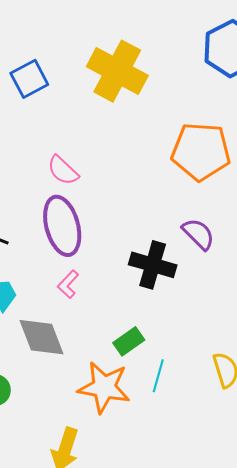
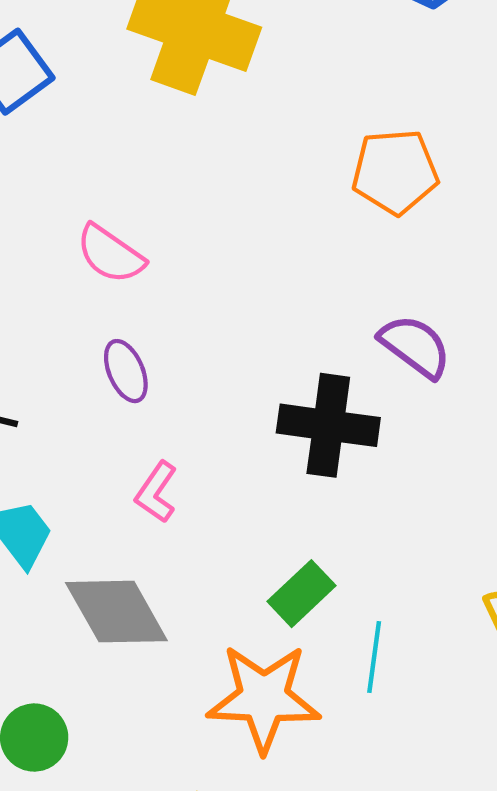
orange pentagon: (201, 151) -> (395, 172), size x0.7
purple ellipse: (62, 226) -> (126, 371), size x0.5

